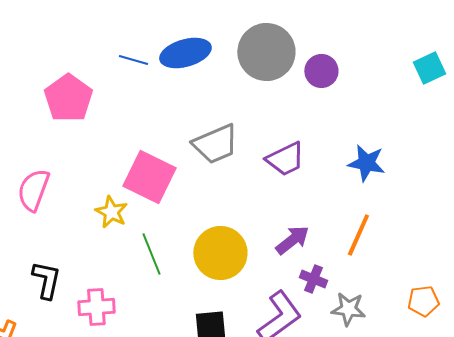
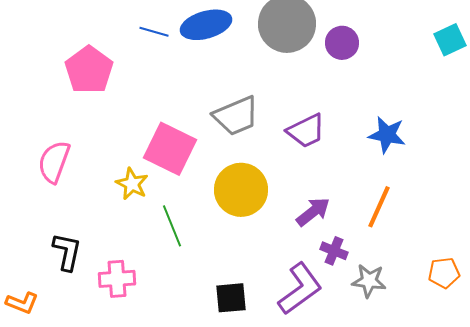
yellow circle: (220, 253) -> (241, 190), moved

